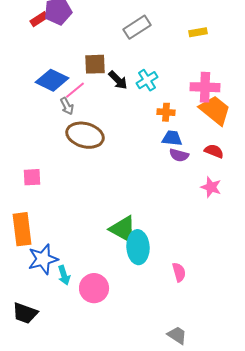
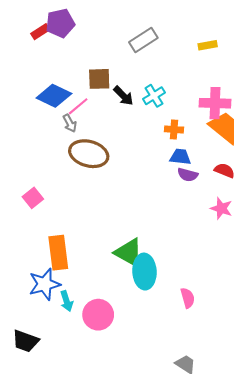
pink square: (32, 177) -> (33, 198), turned -36
orange rectangle: (22, 229) -> (58, 253), moved

